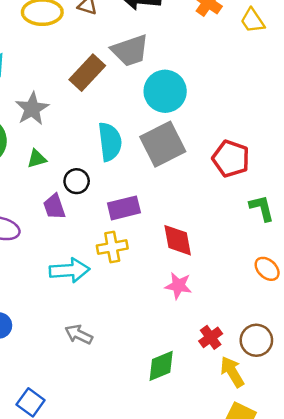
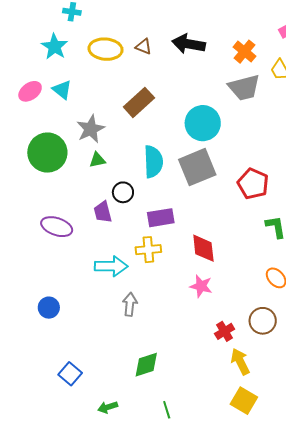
gray trapezoid: (130, 51) -> (244, 88), moved
green triangle: (37, 159) -> (97, 160), moved
gray arrow: (79, 334) -> (130, 304), moved, turned 65
brown circle: (256, 340) -> (263, 321), moved
green diamond: (161, 366) -> (146, 365), moved

